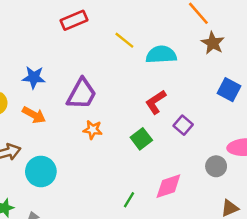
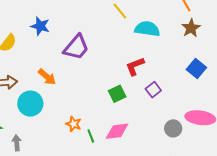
orange arrow: (34, 115) -> (47, 77), moved
orange star: (93, 130) -> (74, 124), moved
pink diamond: (168, 186) -> (117, 131), moved
green line: (129, 200) -> (91, 136), moved, turned -64

